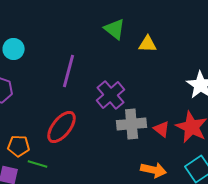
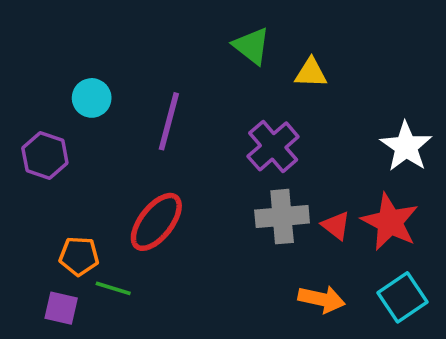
cyan circle: (14, 49) -> (92, 98), moved
purple cross: (111, 95) -> (273, 146), moved

